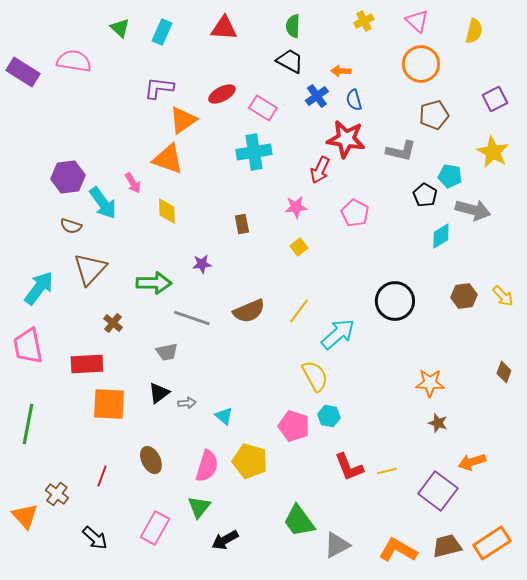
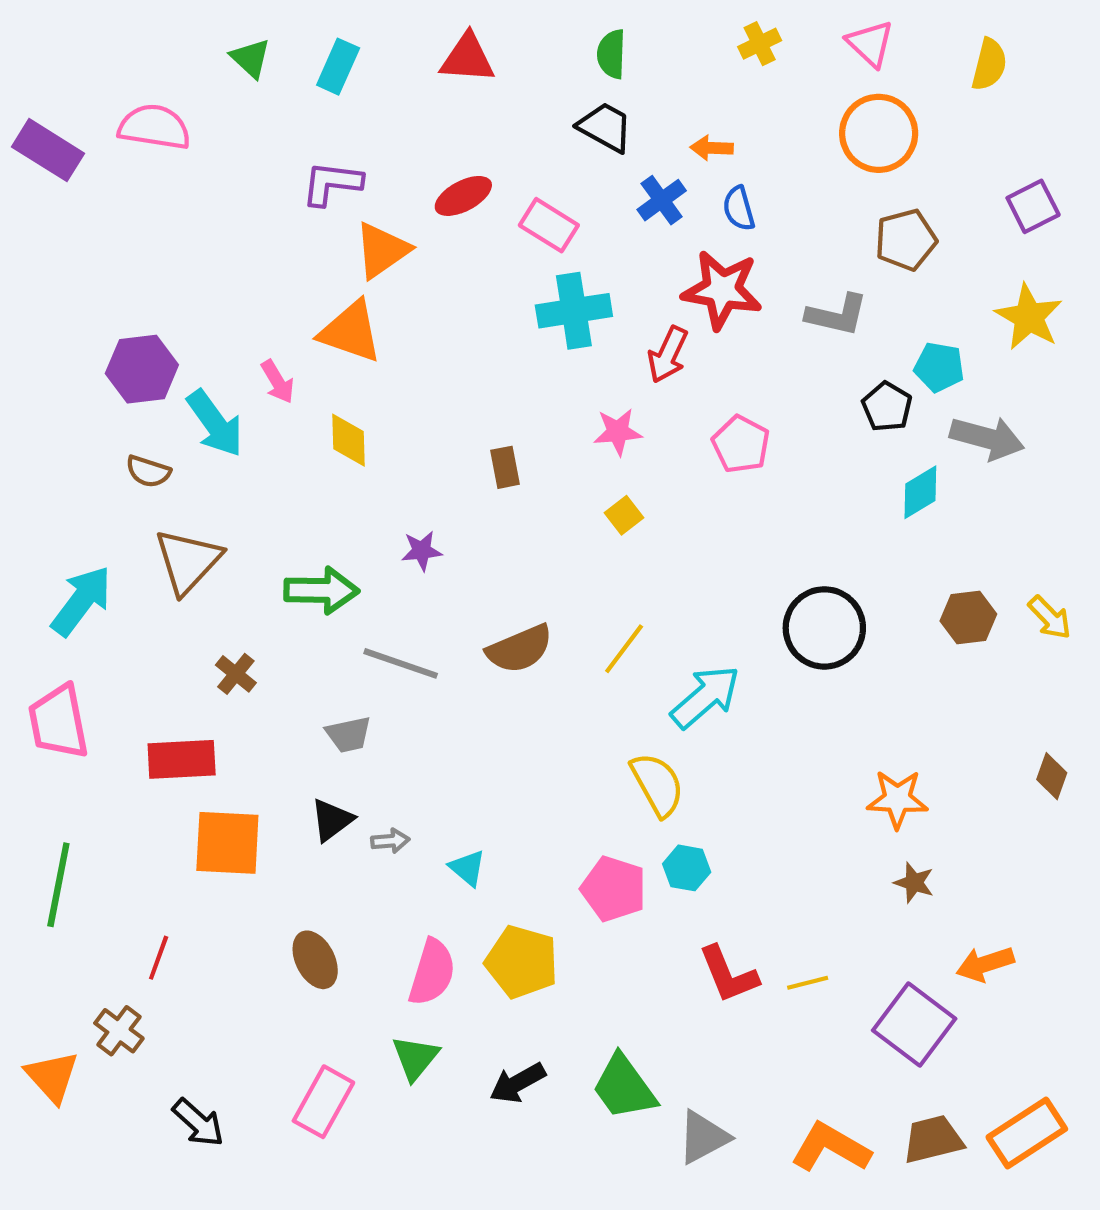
cyan cross: (254, 152) -> (574, 311), moved
red line: (102, 476) -> (159, 958), moved
black arrow: (225, 540) -> (518, 1083), moved

